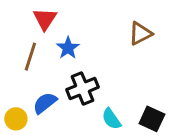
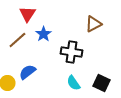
brown line: (30, 57) -> (17, 40), turned 30
black cross: (82, 88) -> (71, 52), moved, turned 30

